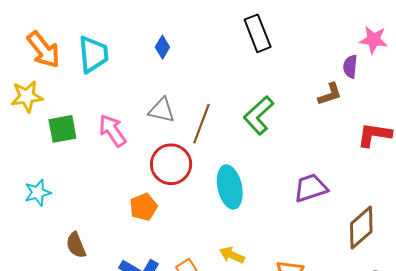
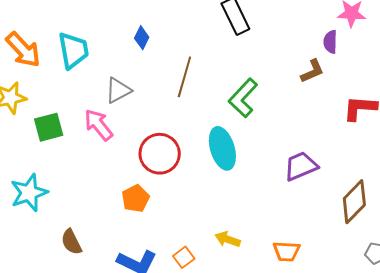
gray triangle: (162, 110) -> (118, 90), moved, turned -36
brown line: (202, 124) -> (184, 77), moved
cyan ellipse: (230, 187) -> (222, 148), moved
cyan star: (38, 193) -> (29, 193), size x1.4

